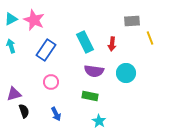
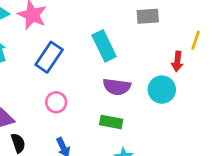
gray rectangle: (132, 21) -> (148, 16), moved
yellow line: (150, 38) -> (196, 40), turned 40
red arrow: (112, 44) -> (177, 61), moved

